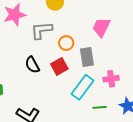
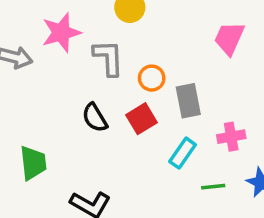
pink trapezoid: (101, 27) -> (229, 38), moved
gray L-shape: (41, 30) -> (108, 58), turned 95
cyan rectangle: (83, 87) -> (183, 153), size x0.7

